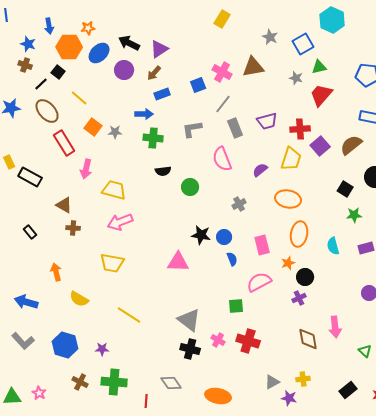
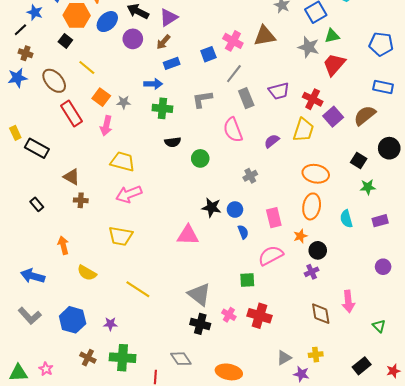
brown cross: (25, 65) -> (26, 53), moved
gray star: (296, 78) -> (309, 47), size x1.5
black line: (41, 84) -> (20, 30), moved
red cross: (300, 129) -> (313, 99), turned 30
pink arrow: (86, 169) -> (106, 126), moved
orange ellipse: (288, 199) -> (316, 174), moved

